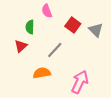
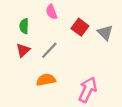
green semicircle: (30, 27) -> (24, 26), moved
gray line: (55, 50) -> (49, 50), moved

